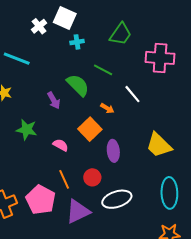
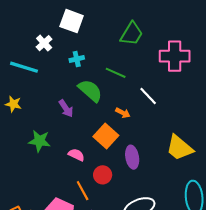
white cross: (39, 26) -> (44, 43), moved
cyan cross: (77, 42) -> (77, 59), moved
red circle: (92, 177) -> (103, 175), moved

